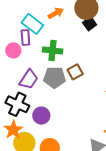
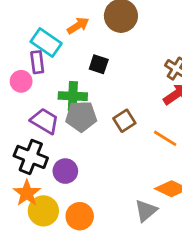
black square: (90, 24) -> (99, 64), moved, turned -32
green cross: (52, 51) -> (73, 96), moved
brown square: (75, 72) -> (124, 121), moved
purple trapezoid: (29, 79) -> (45, 121), turned -90

